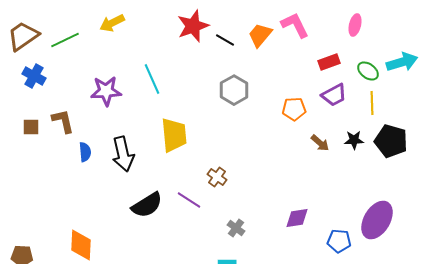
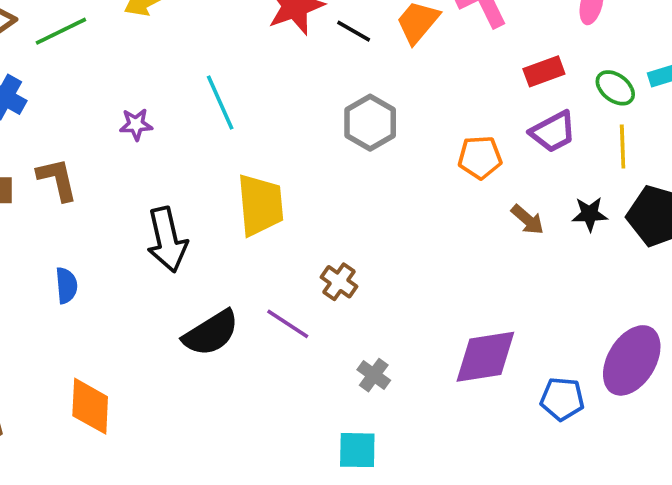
purple star: (106, 91) -> (136, 124), size x0.6
blue semicircle: (85, 152) -> (66, 285), moved
purple diamond: (297, 218) -> (485, 357), size x1.5

